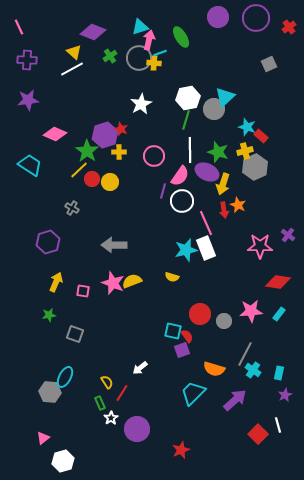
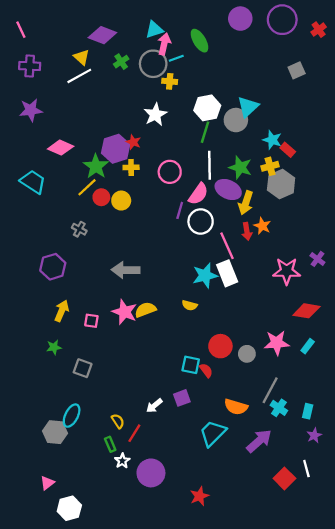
yellow cross: (154, 63) -> (170, 81), moved
purple square: (182, 350) -> (182, 398), moved

